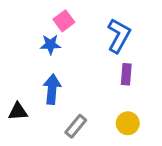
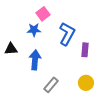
blue L-shape: (119, 36) -> (67, 34), moved
black triangle: (18, 111) -> (11, 49), moved

